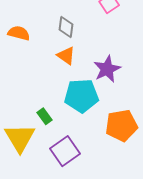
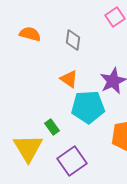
orange semicircle: (19, 33) -> (30, 34), moved
orange triangle: (66, 56) -> (69, 79), moved

